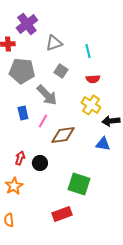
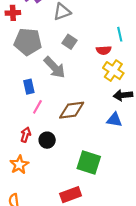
cyan line: (88, 51) -> (120, 34), moved
yellow cross: (91, 105) -> (113, 71), moved
pink line: (43, 121) -> (37, 107), moved

